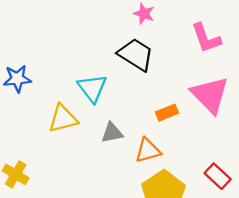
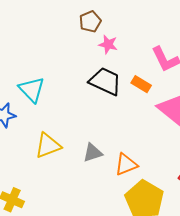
cyan triangle: (92, 88) -> (32, 90), moved
orange rectangle: (167, 113) -> (141, 84), moved, turned 60

